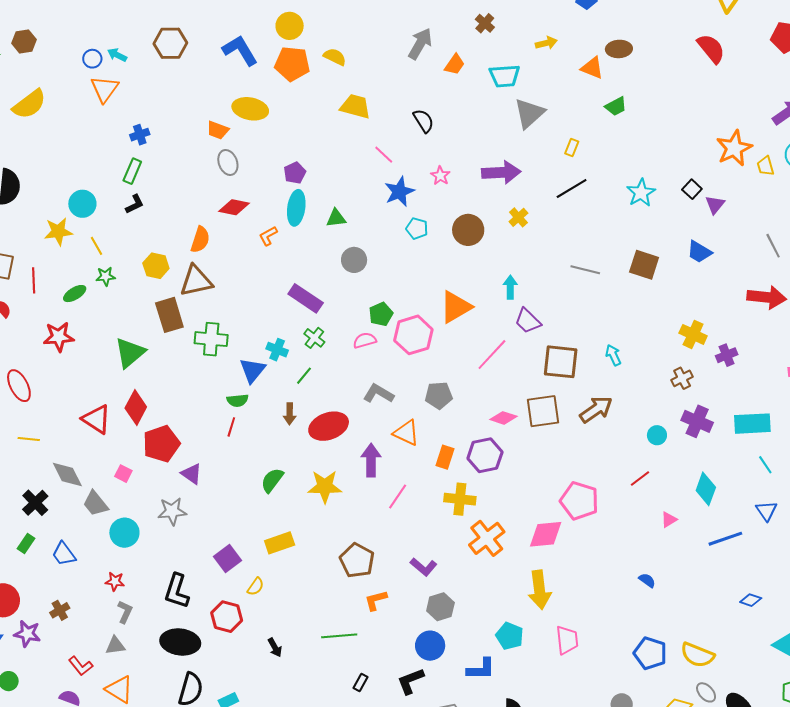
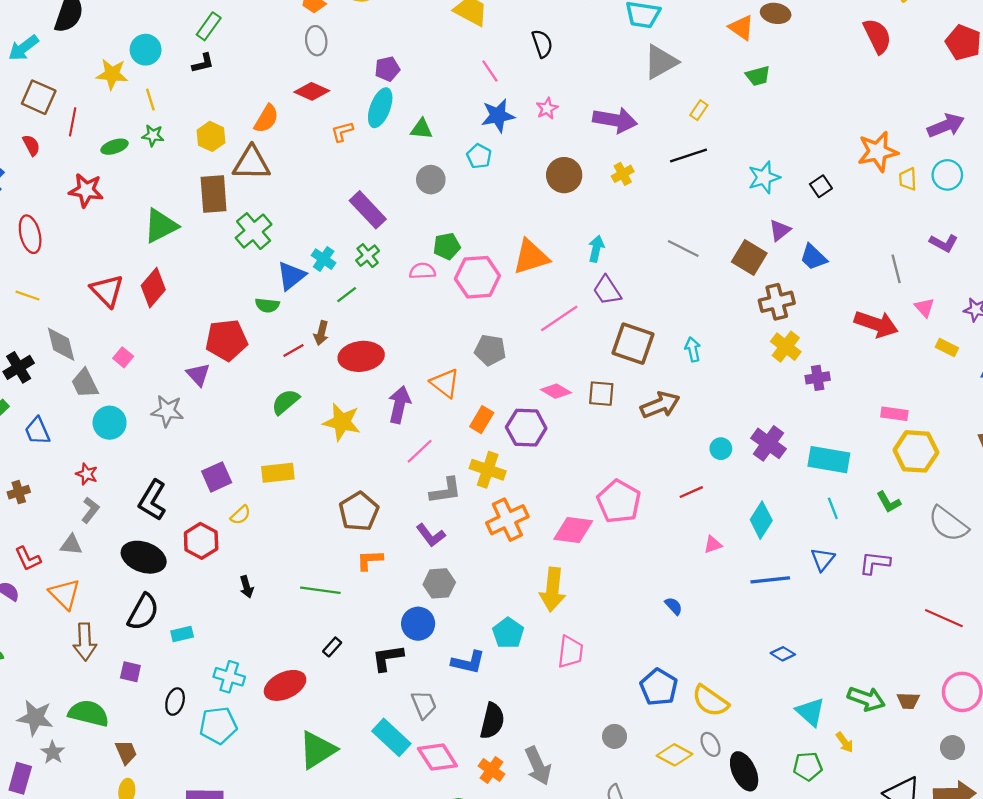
purple triangle: (715, 205) -> (780, 230), moved
cyan pentagon: (417, 228) -> (479, 156), moved
green cross: (211, 339) -> (254, 231), turned 32
brown cross: (682, 378) -> (777, 302), moved, size x1.4
gray L-shape: (378, 394) -> (446, 491), moved, turned 128
brown square: (543, 411) -> (601, 394), size x0.7
red line: (231, 427) -> (293, 350), moved, turned 30
red pentagon: (161, 444) -> (226, 340), moved

